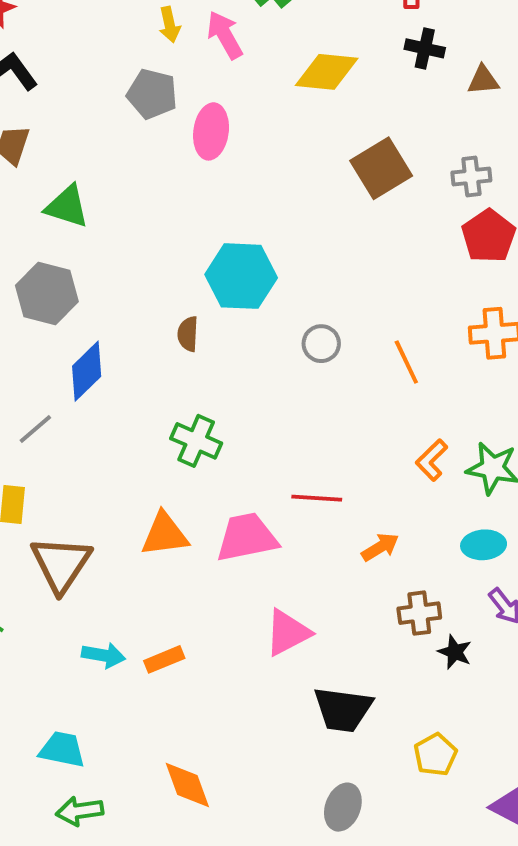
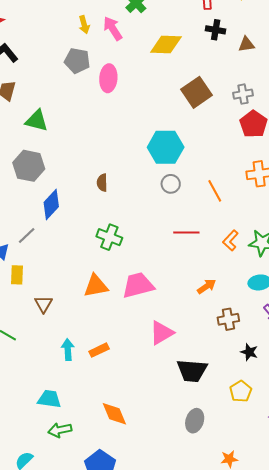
cyan hexagon: (241, 276) -> (166, 147), moved
red line: (317, 498) -> (186, 232), moved
brown triangle: (61, 564) -> (43, 304), size x0.6
black star: (455, 652) -> (249, 352), moved
cyan arrow: (103, 655) -> (68, 350), turned -100

